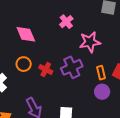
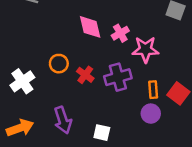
pink cross: (66, 22) -> (120, 33), moved
pink diamond: (26, 34) -> (90, 27), moved

